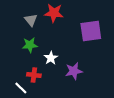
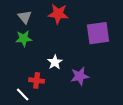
gray triangle: (31, 20) -> (25, 17), moved
green star: (30, 45) -> (24, 39), moved

